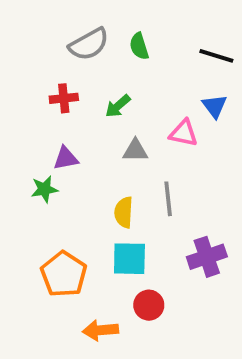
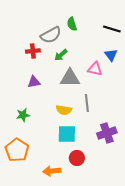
gray semicircle: (89, 44) -> (51, 35), moved
gray triangle: (135, 151) -> (70, 78), size x1.5
green star: (44, 189) -> (23, 115), moved
yellow semicircle: (124, 212) -> (64, 110), turned -84
orange pentagon: (64, 274) -> (17, 150), moved

